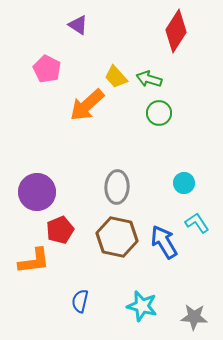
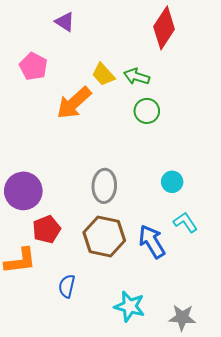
blue semicircle: (80, 301) -> (67, 286), moved

